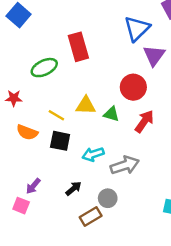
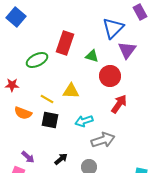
red rectangle: (78, 47) -> (65, 43), turned 35
green triangle: (111, 114) -> (92, 56), moved
cyan arrow: (93, 154) -> (84, 121), moved
purple arrow: (33, 186) -> (28, 157), turned -88

